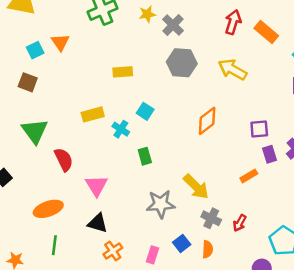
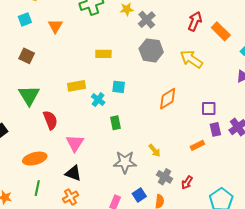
cyan square: (35, 50) -> (25, 19), moved
cyan square: (145, 111) -> (119, 87), turned -32
yellow arrow: (196, 187) -> (154, 150), size x0.6
orange cross: (113, 251) -> (70, 197), moved

